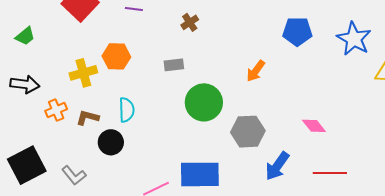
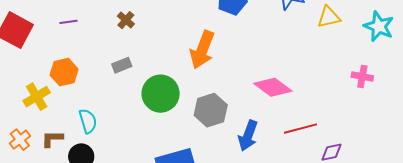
orange arrow: (256, 71) -> (202, 50), size x1.6
pink diamond: (314, 126) -> (273, 87), size x1.5

